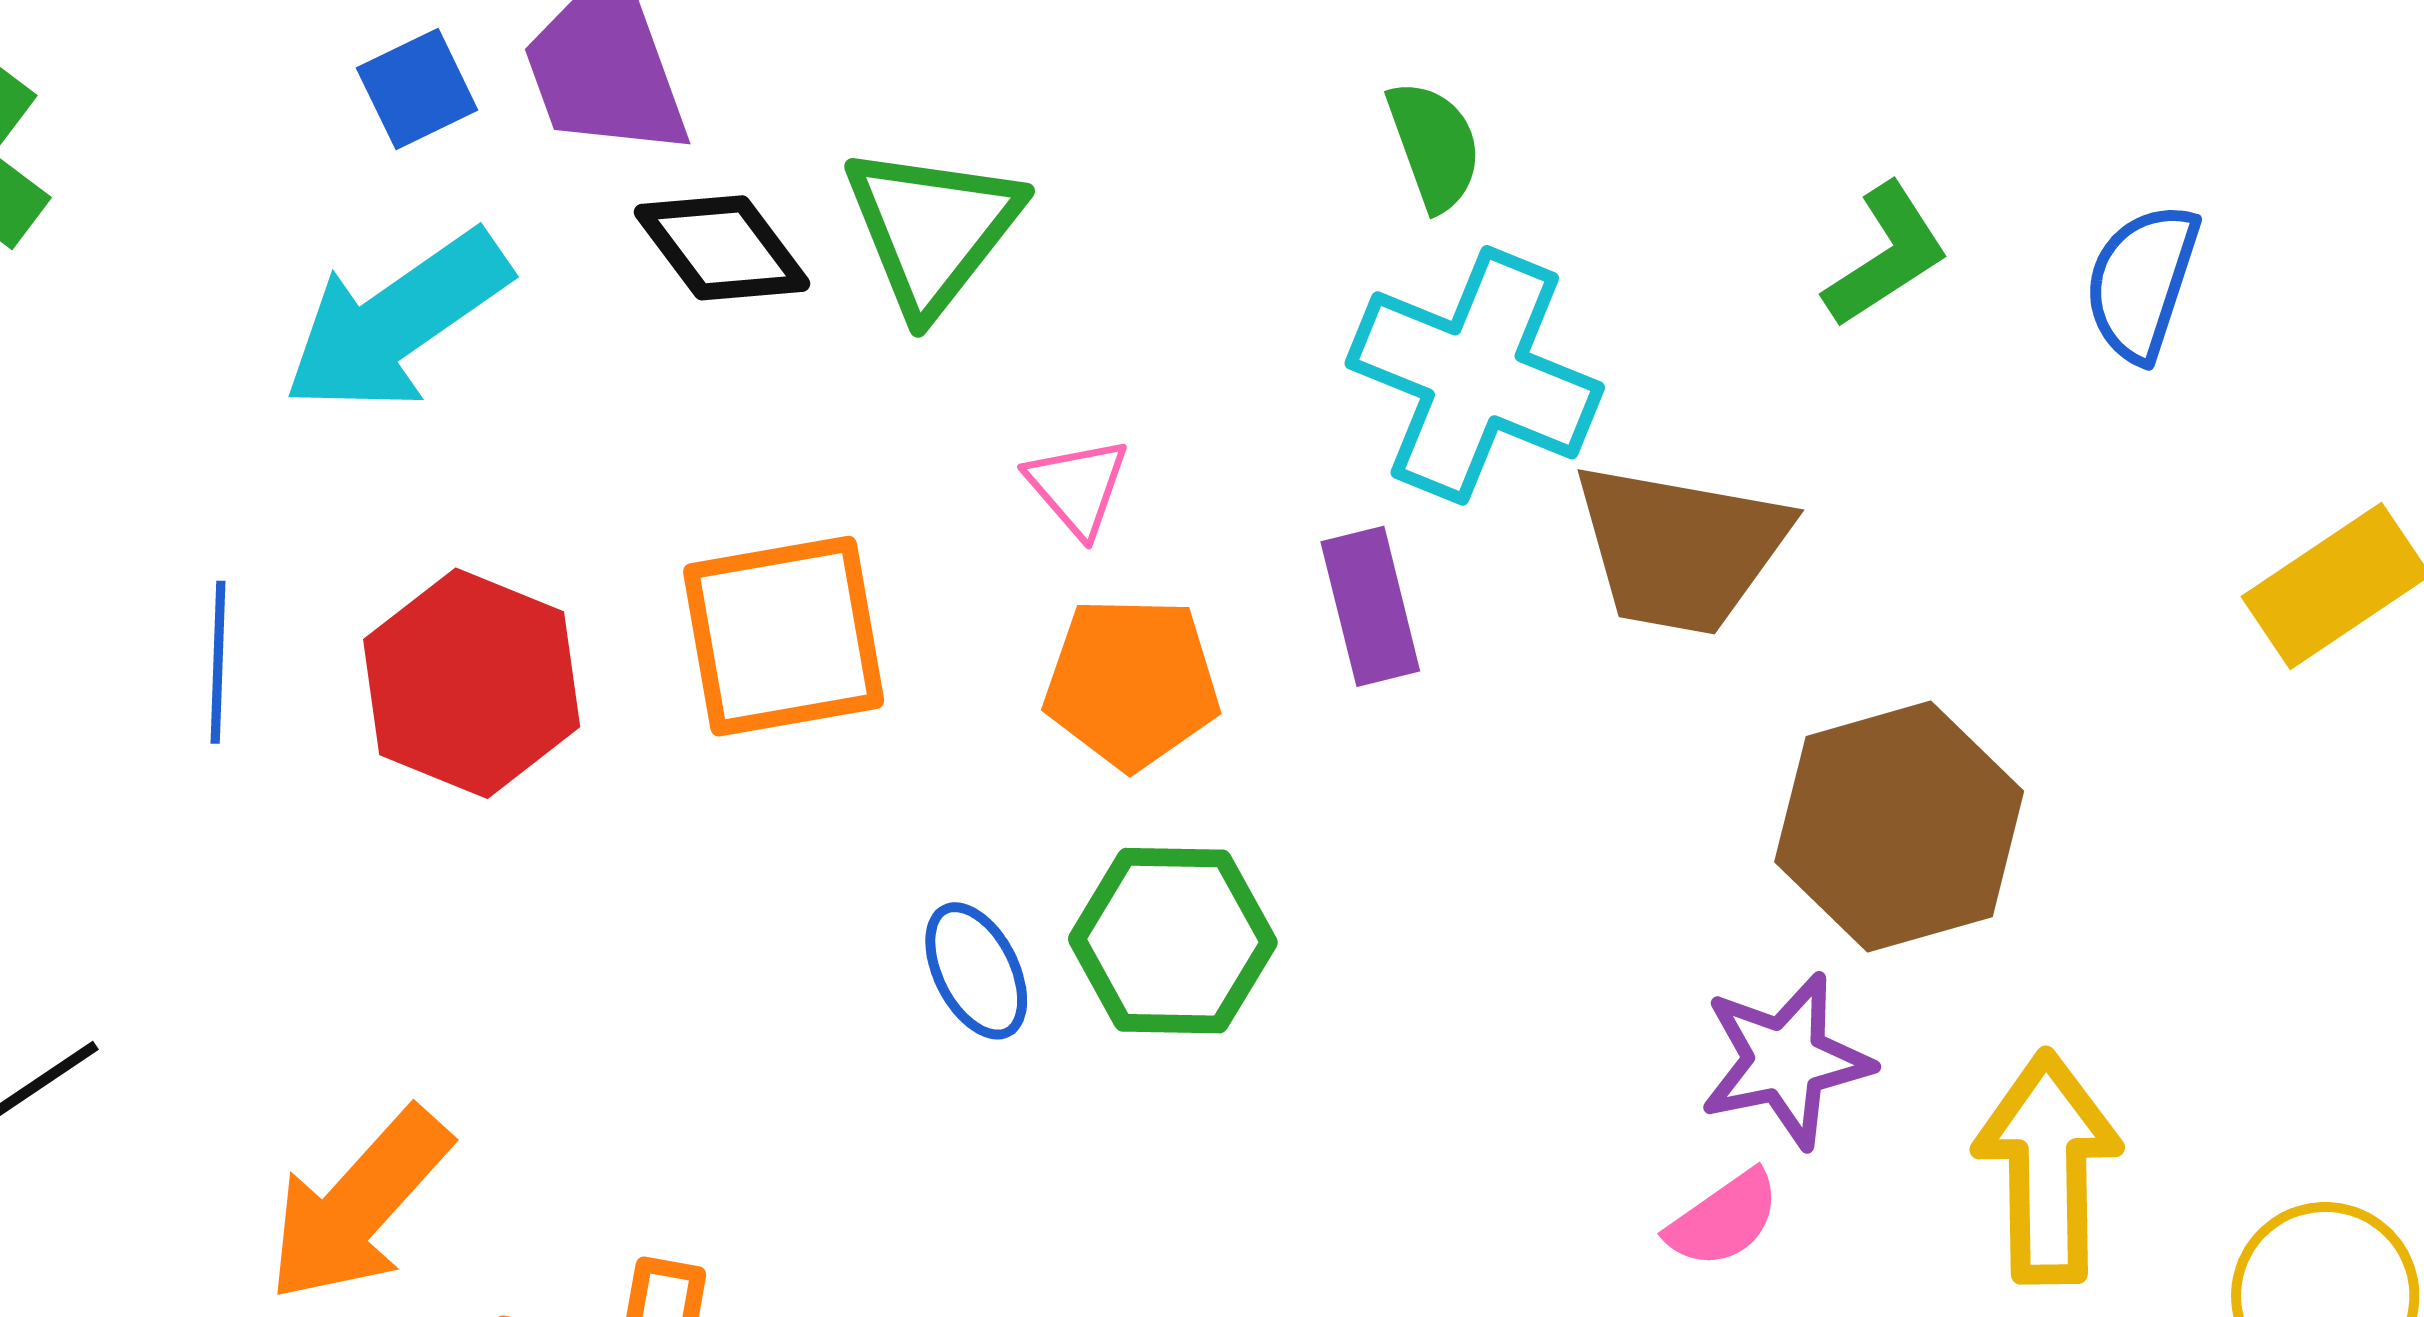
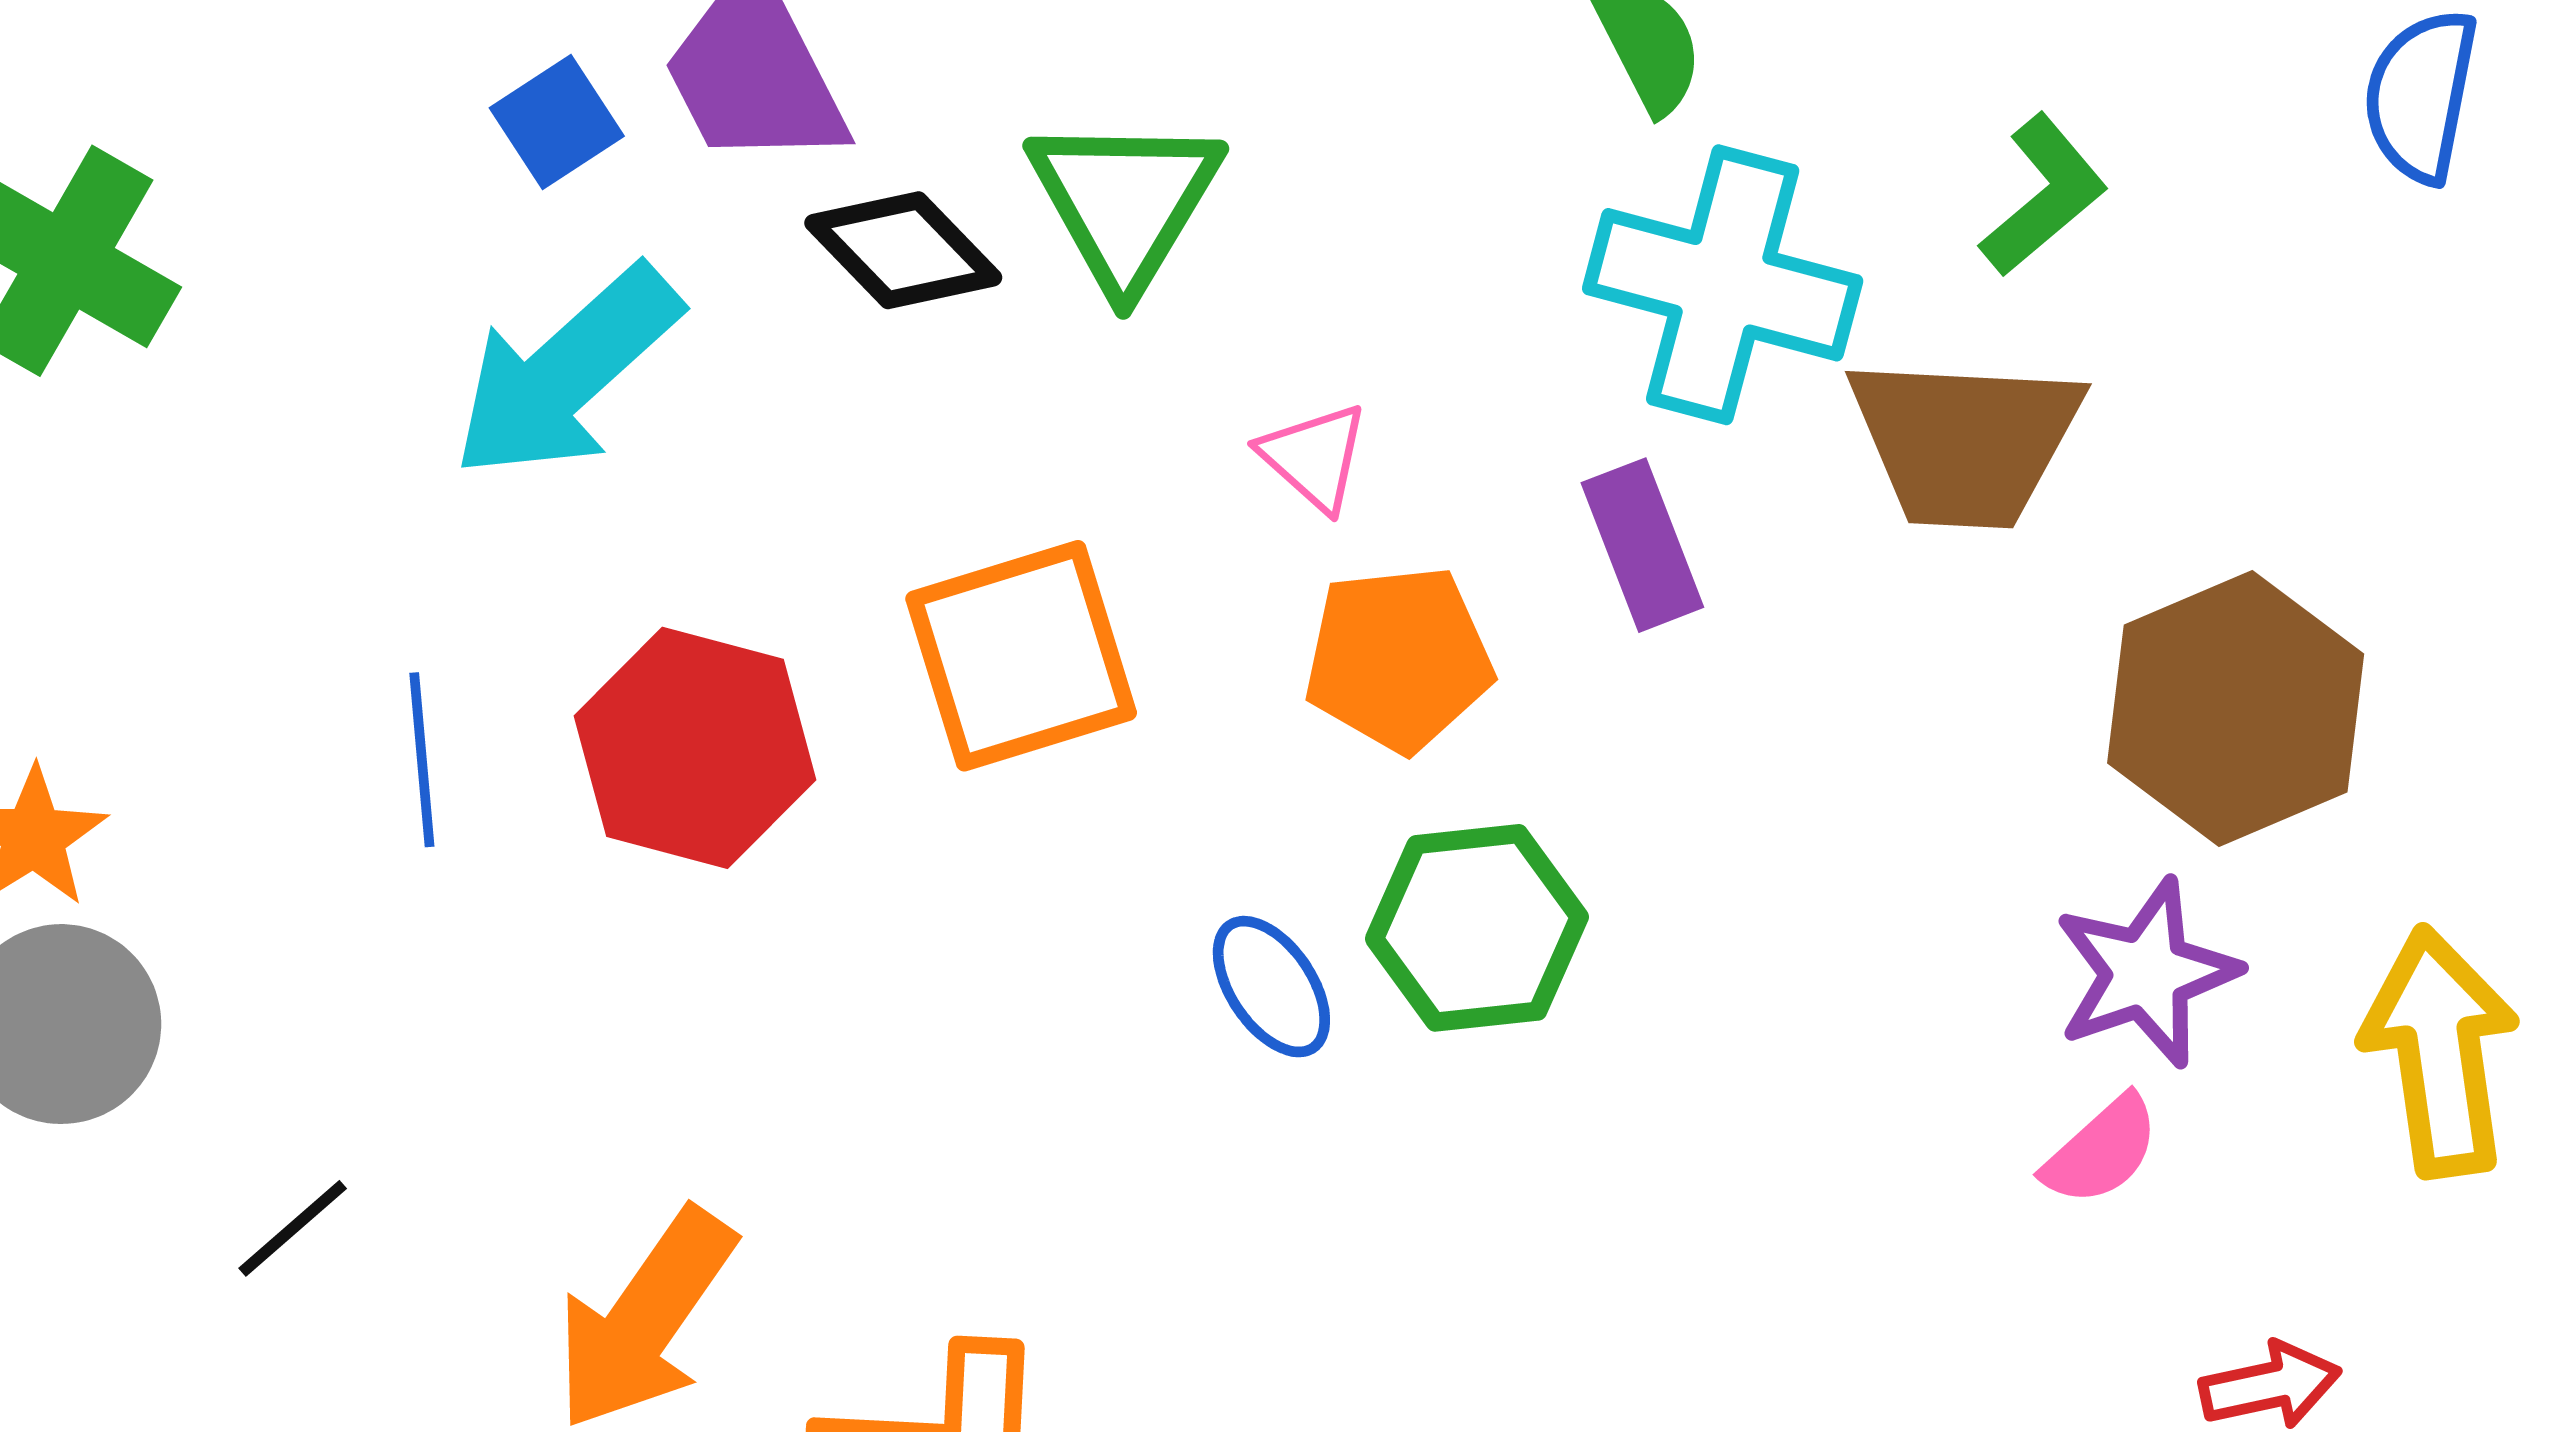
green L-shape: (1886, 255) -> (2044, 195), moved

